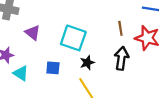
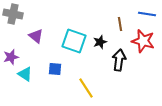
brown line: (120, 28) -> (120, 24), moved
black star: (87, 63) -> (100, 42), moved

